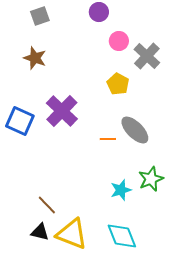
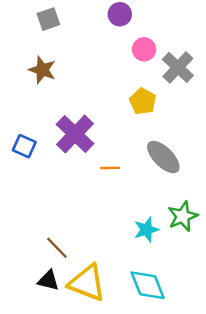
blue square: (20, 121) -> (24, 146), size x0.7
orange line: (108, 139) -> (110, 168), moved

